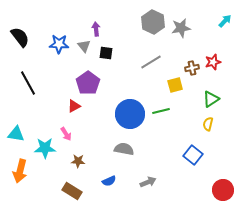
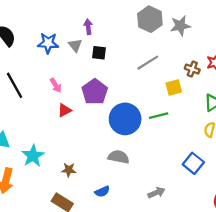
brown cross: (192, 68) -> (192, 69), turned 32
purple pentagon: (88, 83) -> (95, 92), moved
pink arrow: (66, 134) -> (56, 85), moved
cyan star: (45, 148) -> (33, 156), turned -30
gray arrow: (148, 182) -> (156, 193), moved

